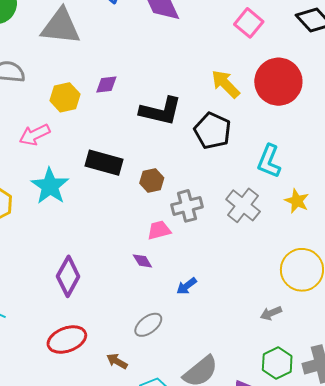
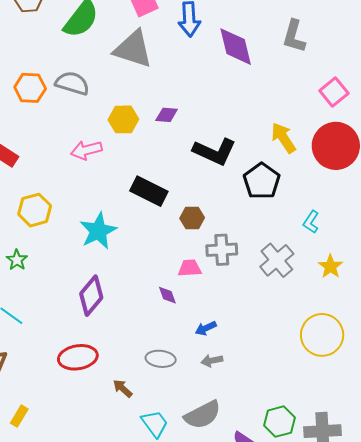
pink square: (249, 23) -> (334, 92), moved
cyan L-shape: (269, 161) -> (311, 222), size x0.7
cyan star: (50, 186) -> (98, 231), moved
gray arrow: (271, 313) -> (212, 361), moved
gray ellipse: (148, 325) -> (161, 359), turned 32

